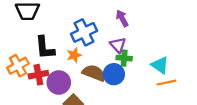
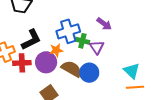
purple arrow: (122, 18) -> (104, 24), turned 147
black L-shape: (45, 48) -> (31, 40), turned -120
green cross: (124, 58) -> (82, 41), moved
purple circle: (59, 83) -> (46, 62), moved

